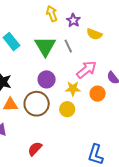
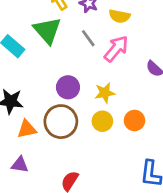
green triangle: (45, 46) -> (47, 30), moved
pink arrow: (86, 70) -> (116, 49), moved
orange circle: (98, 94) -> (134, 121), moved

